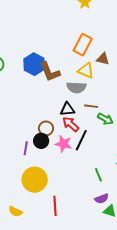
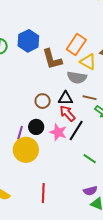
orange rectangle: (83, 45) -> (76, 44), moved
blue hexagon: (34, 64) -> (28, 41), moved
brown circle: (46, 128) -> (43, 101), moved
green line: (98, 175) -> (90, 159), moved, turned -40
yellow circle: (35, 180) -> (26, 150), moved

